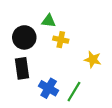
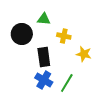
yellow cross: (61, 40) -> (64, 36), moved
black rectangle: (22, 68) -> (44, 57), moved

